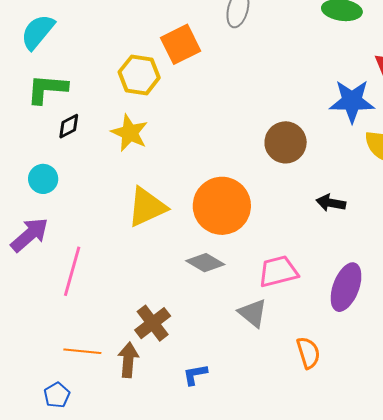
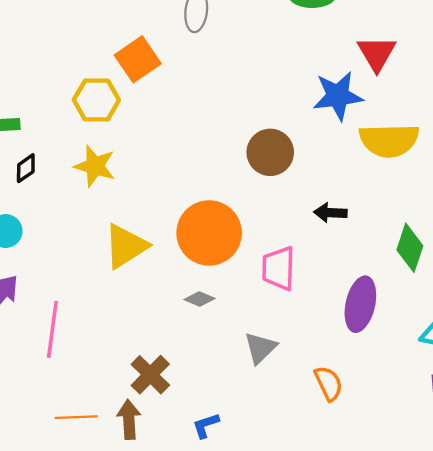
gray diamond: (205, 263) -> (200, 299), size x0.7
pink trapezoid: (278, 271) -> (278, 268), moved, turned -66
gray triangle: (253, 313) -> (260, 348), turned 44

